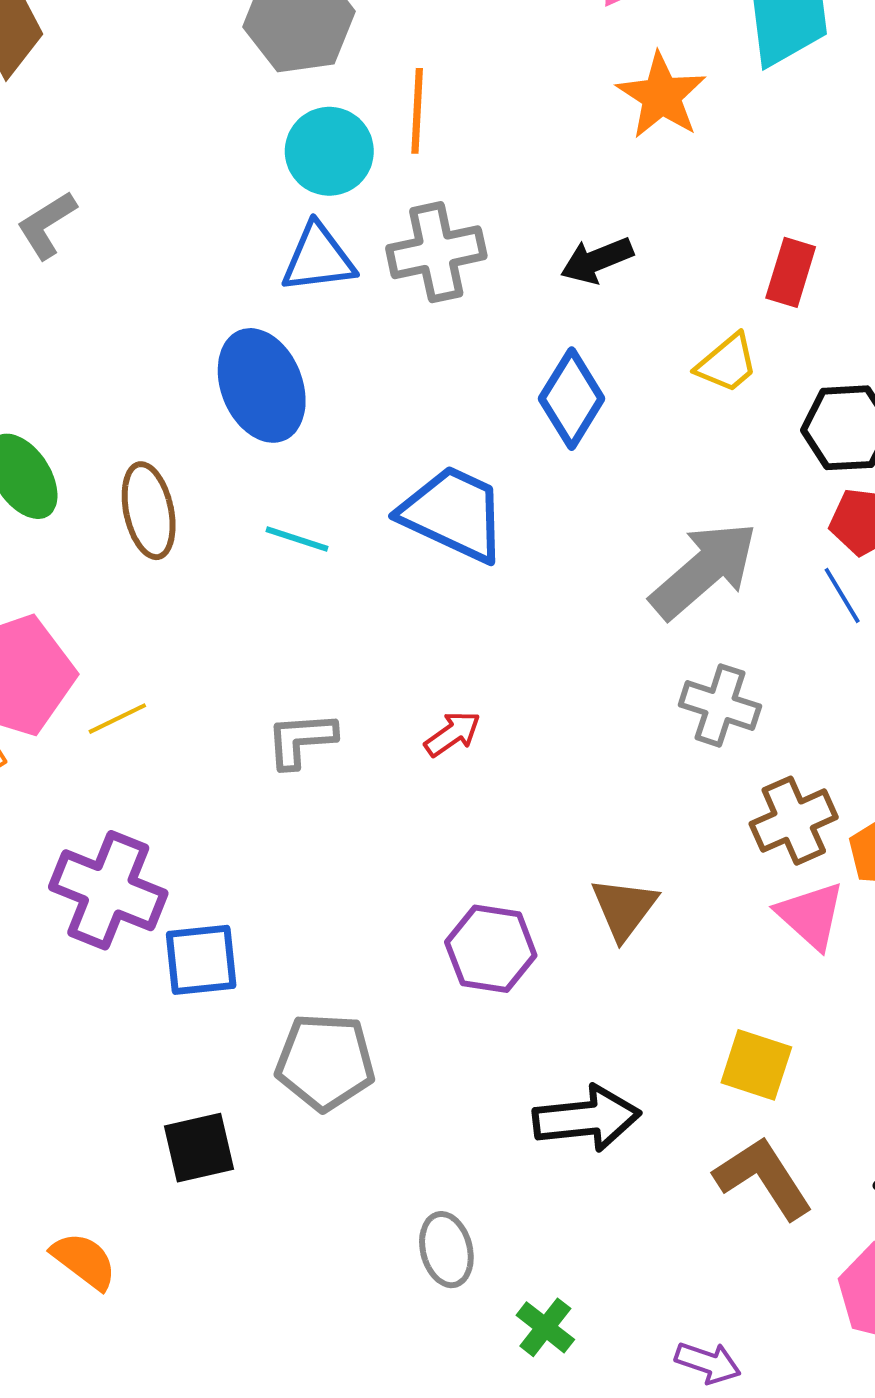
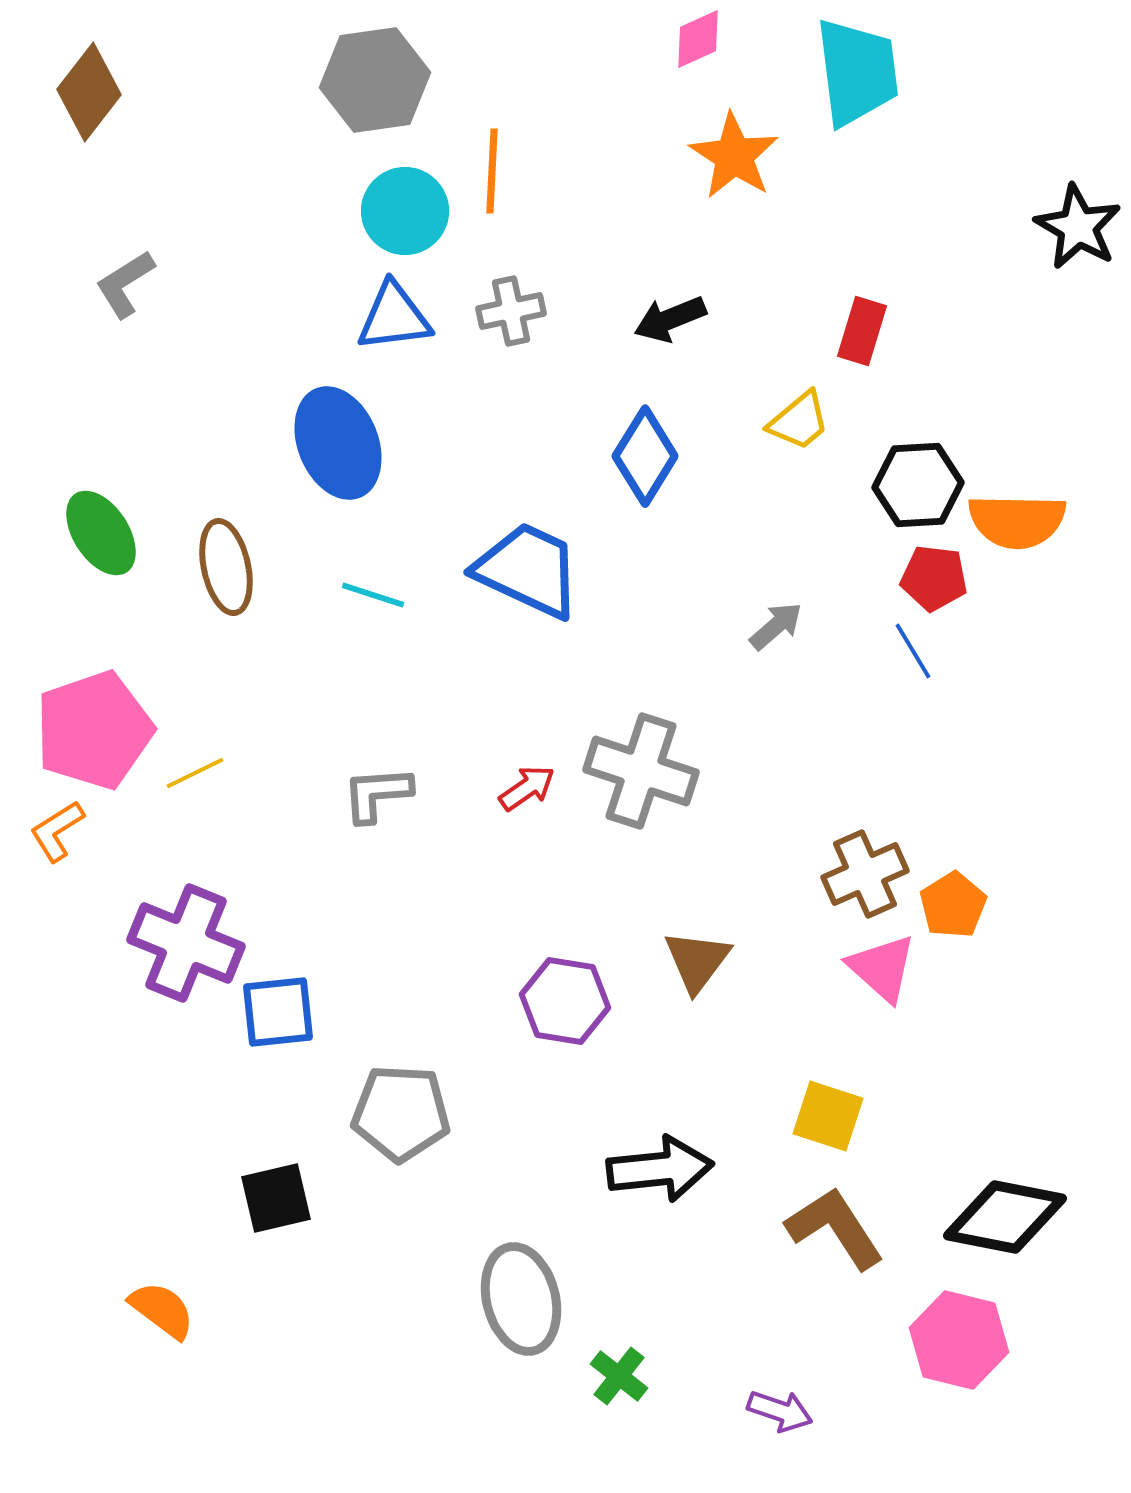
gray cross: (436, 252) -> (511, 311), size x0.7
gray arrow: (704, 570) -> (776, 626), size x0.5
gray cross: (720, 705) -> (641, 771), moved, size x1.4
gray ellipse: (446, 1250) -> (521, 1299), size x1.5

